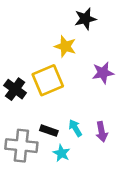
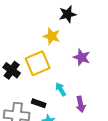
purple star: (103, 73) -> (82, 57), turned 30
cyan arrow: (75, 128) -> (61, 89), moved

